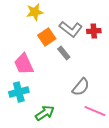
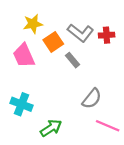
yellow star: (35, 12) -> (33, 24), moved
pink trapezoid: (24, 64) -> (24, 56), moved
cyan cross: (19, 92) -> (22, 104), turned 36

